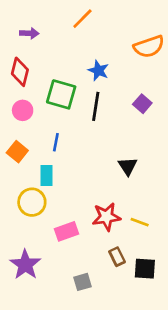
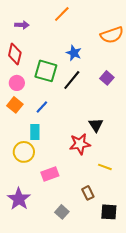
black line: (96, 106) -> (72, 80), turned 30
blue line: (56, 142) -> (42, 107), turned 32
orange square: (17, 152) -> (15, 105), moved
red star: (106, 217) -> (80, 144), moved
black square: (145, 269) -> (109, 212), moved
gray square: (82, 282) -> (62, 212), turned -32

